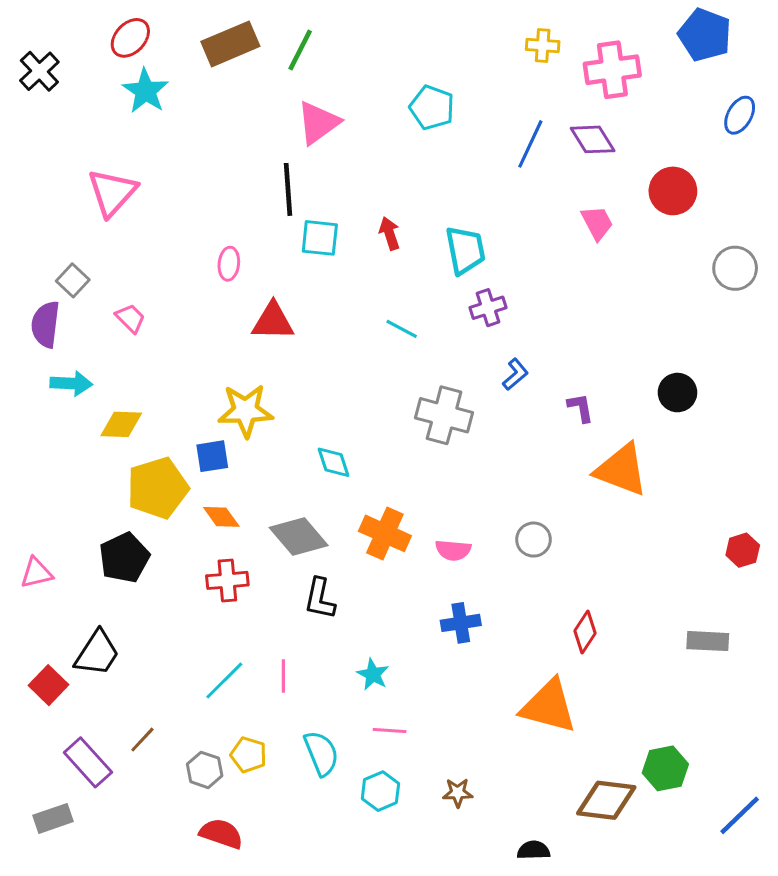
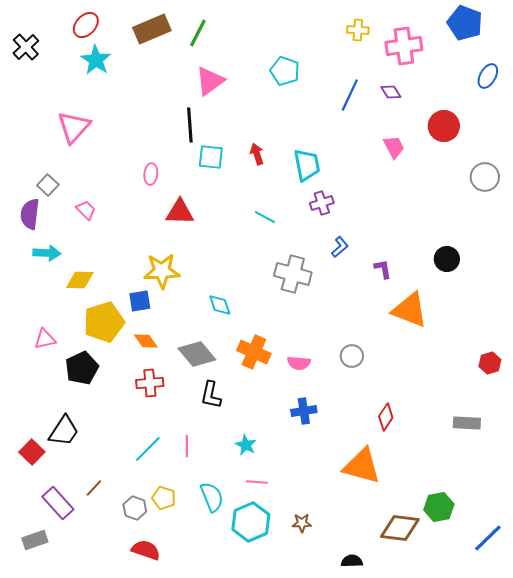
purple diamond: (593, 139) -> (391, 92), size x0.7
pink triangle: (36, 573) -> (45, 339), moved
cyan hexagon: (380, 791) -> (251, 522), size x1.5

